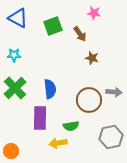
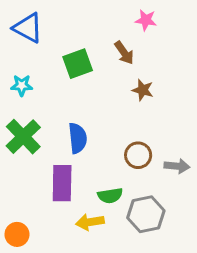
green square: (53, 26) -> (78, 64), moved
gray arrow: (114, 92) -> (177, 166), moved
brown circle: (89, 100) -> (138, 155), size x0.7
gray hexagon: (111, 137) -> (146, 214), moved

